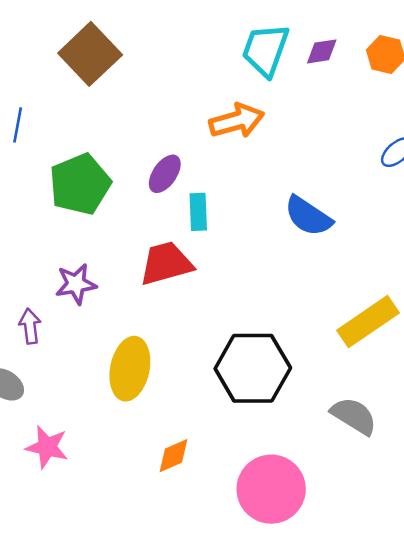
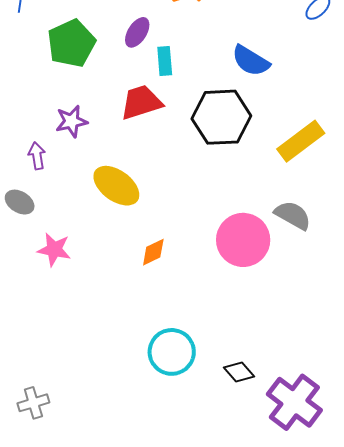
black hexagon: (253, 368) -> (221, 117), moved
yellow ellipse: (130, 369) -> (116, 186), turned -63
pink circle: (271, 489) -> (243, 240), moved

